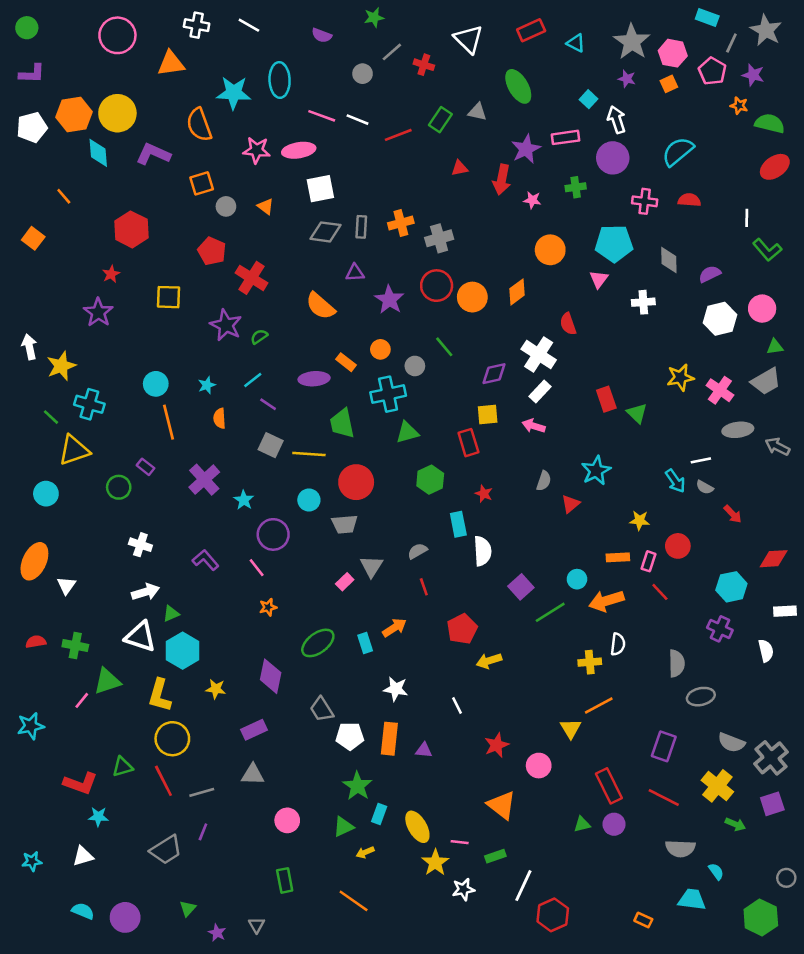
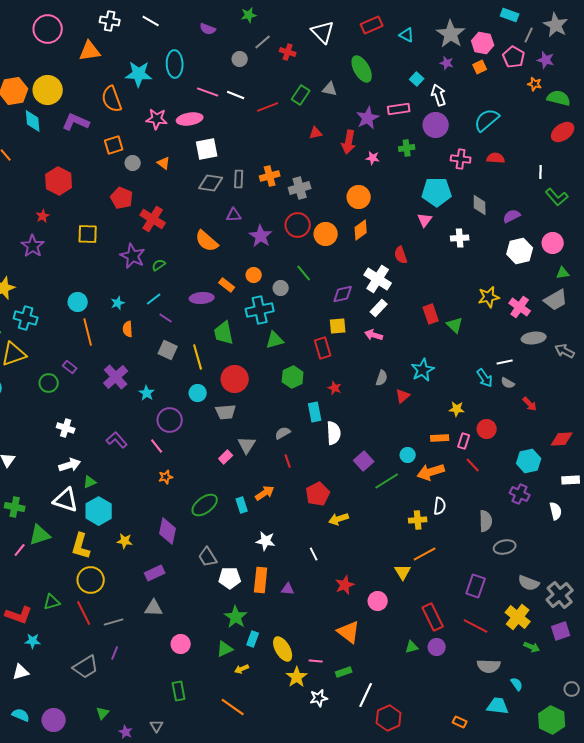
orange circle: (550, 250) -> (359, 197), moved
yellow line: (309, 454) -> (198, 357), turned 70

